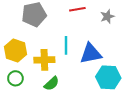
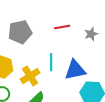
yellow cross: (44, 60) -> (30, 76), turned -30

